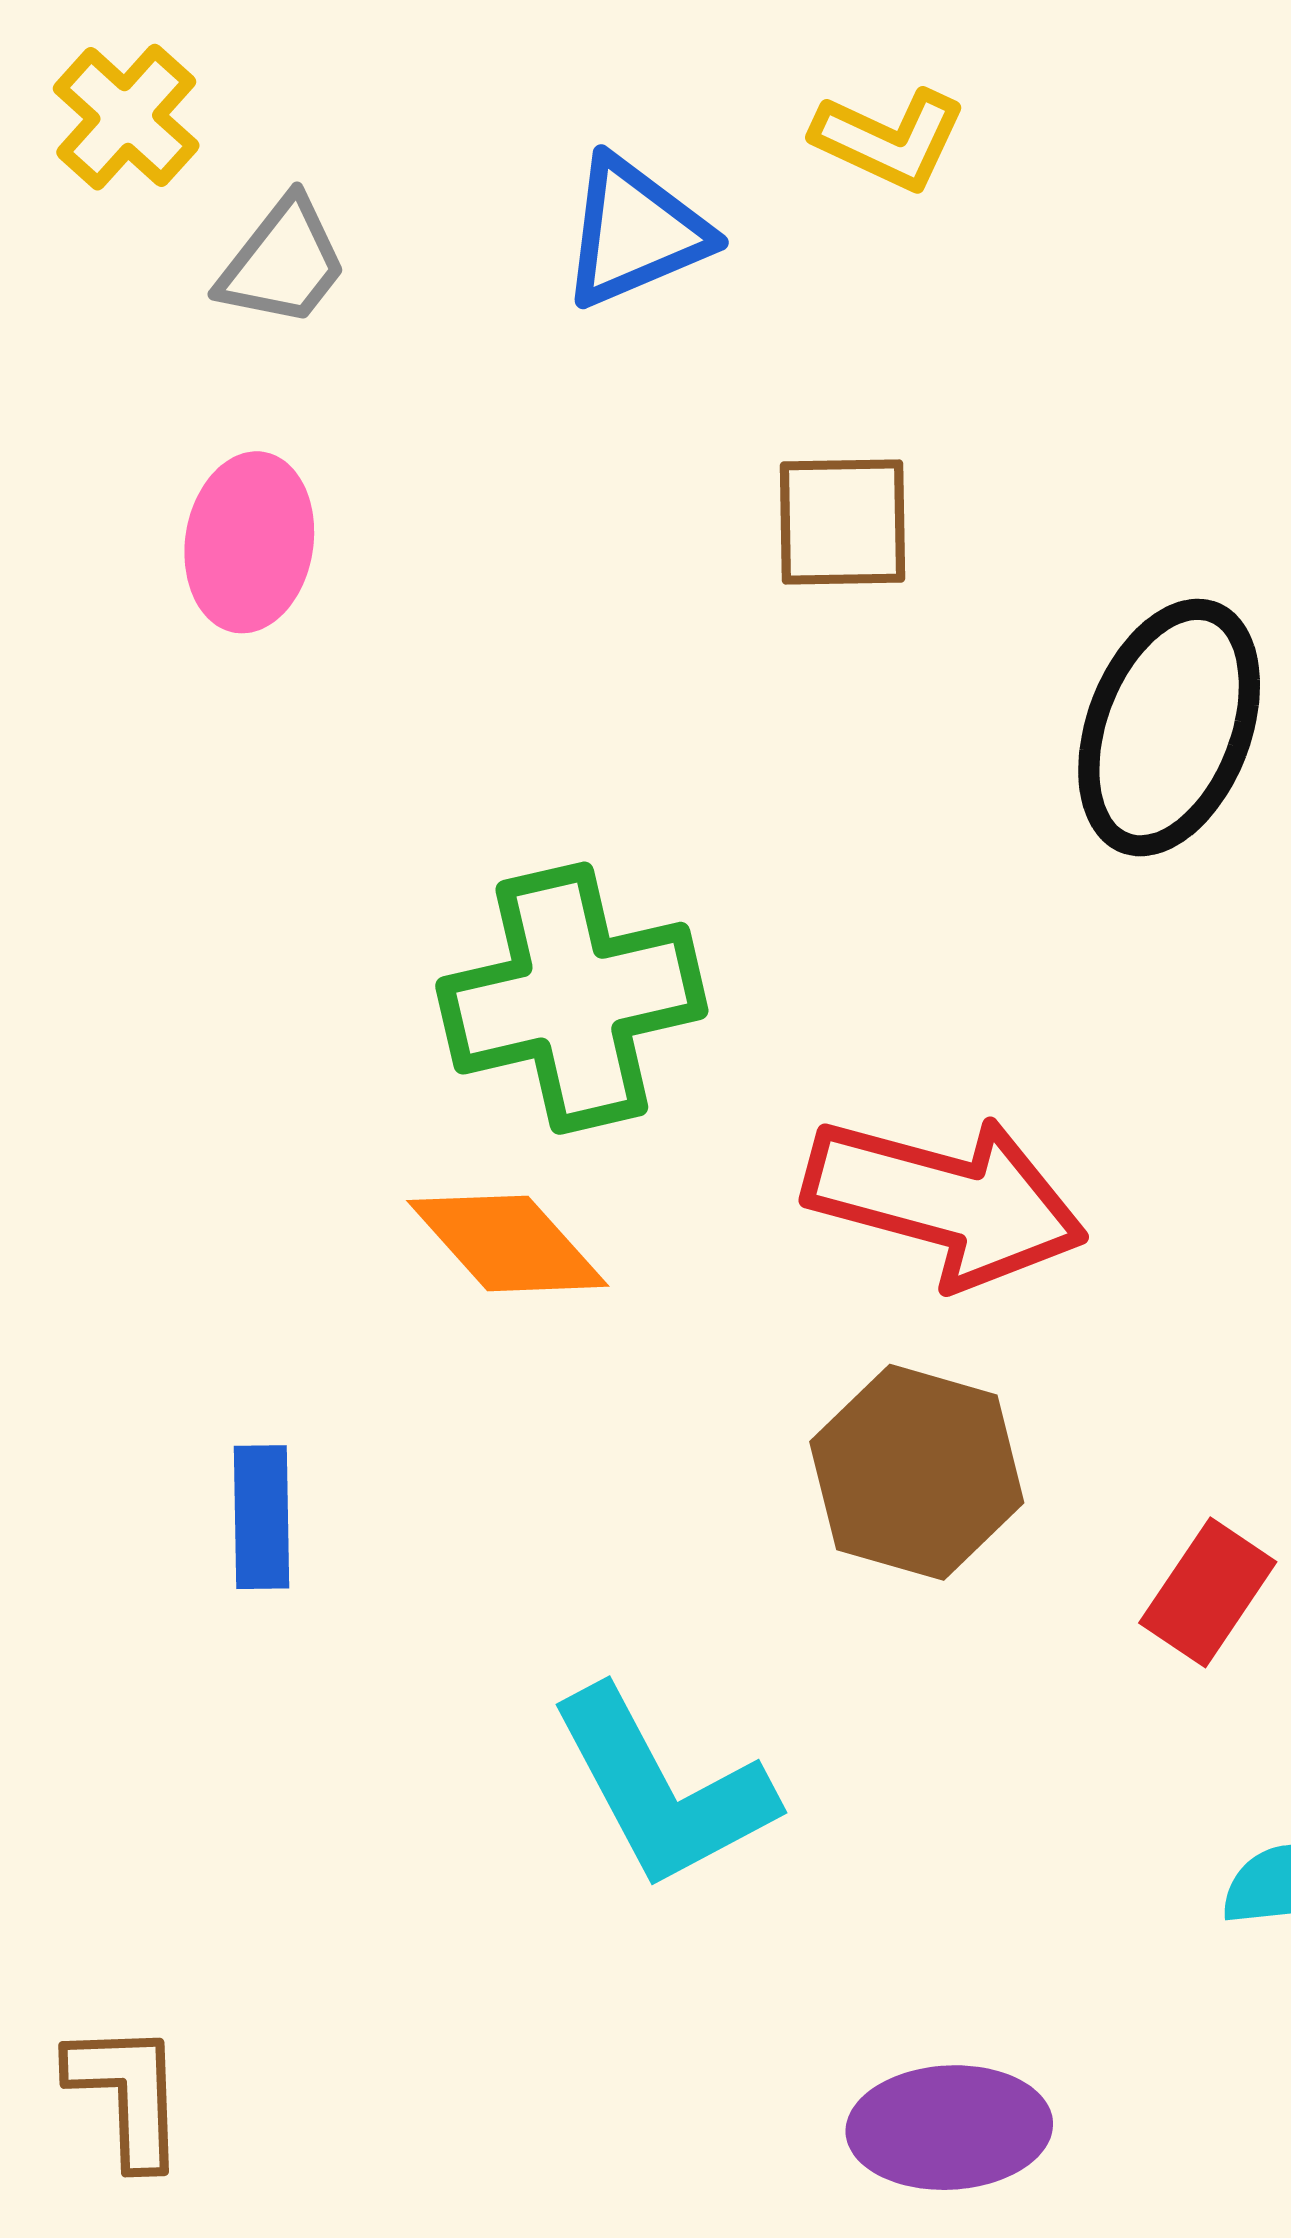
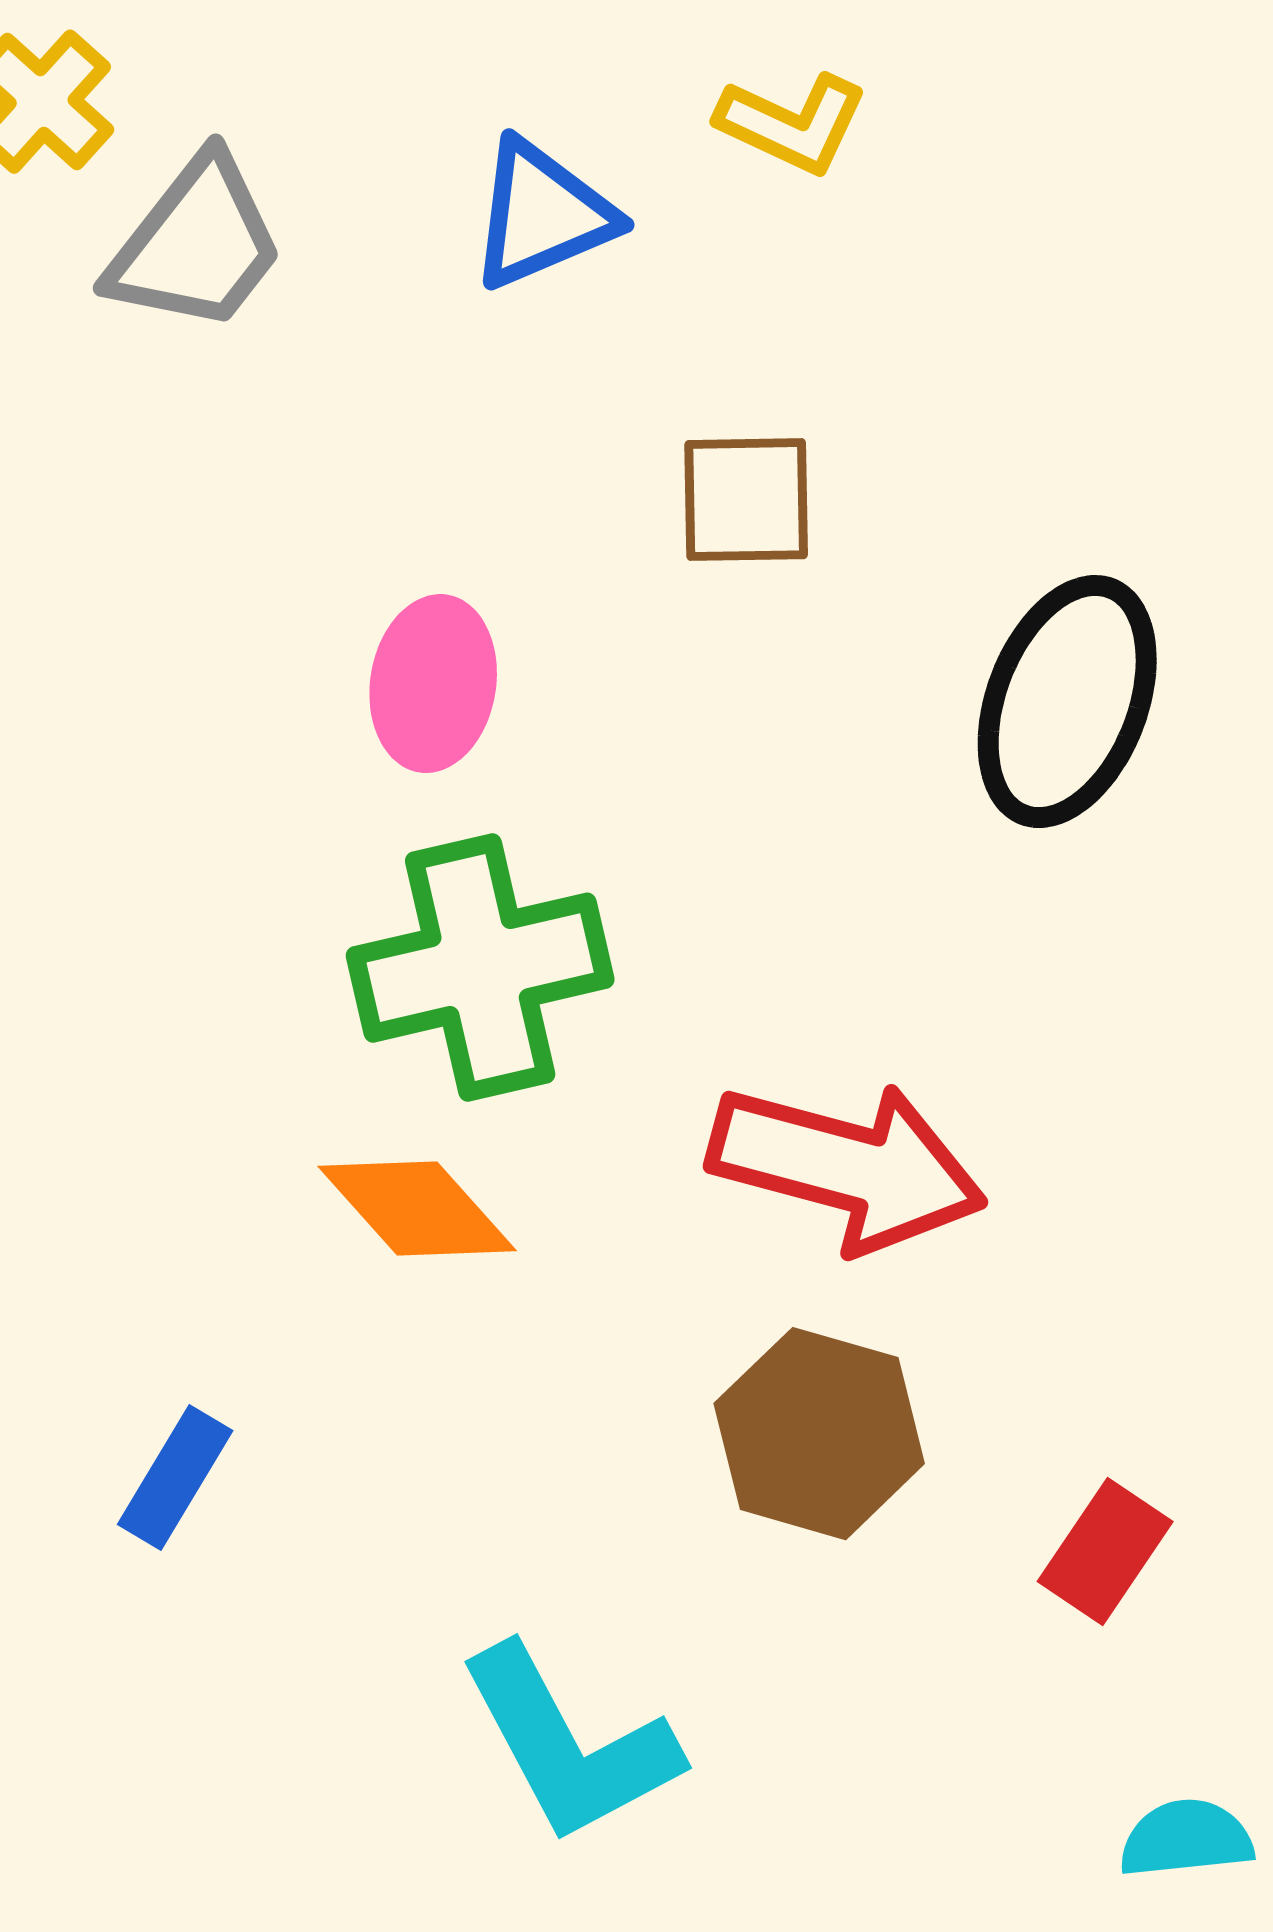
gray trapezoid: (283, 263) -> (196, 245), size x1.4
pink ellipse: (249, 542) -> (433, 684), moved
blue rectangle: (261, 1517) -> (175, 1478), turned 32

